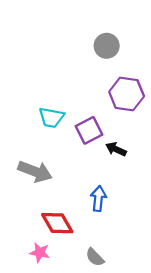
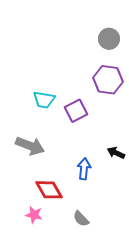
gray circle: (107, 46) -> (109, 39), moved
black arrow: (116, 149) -> (116, 153), moved

